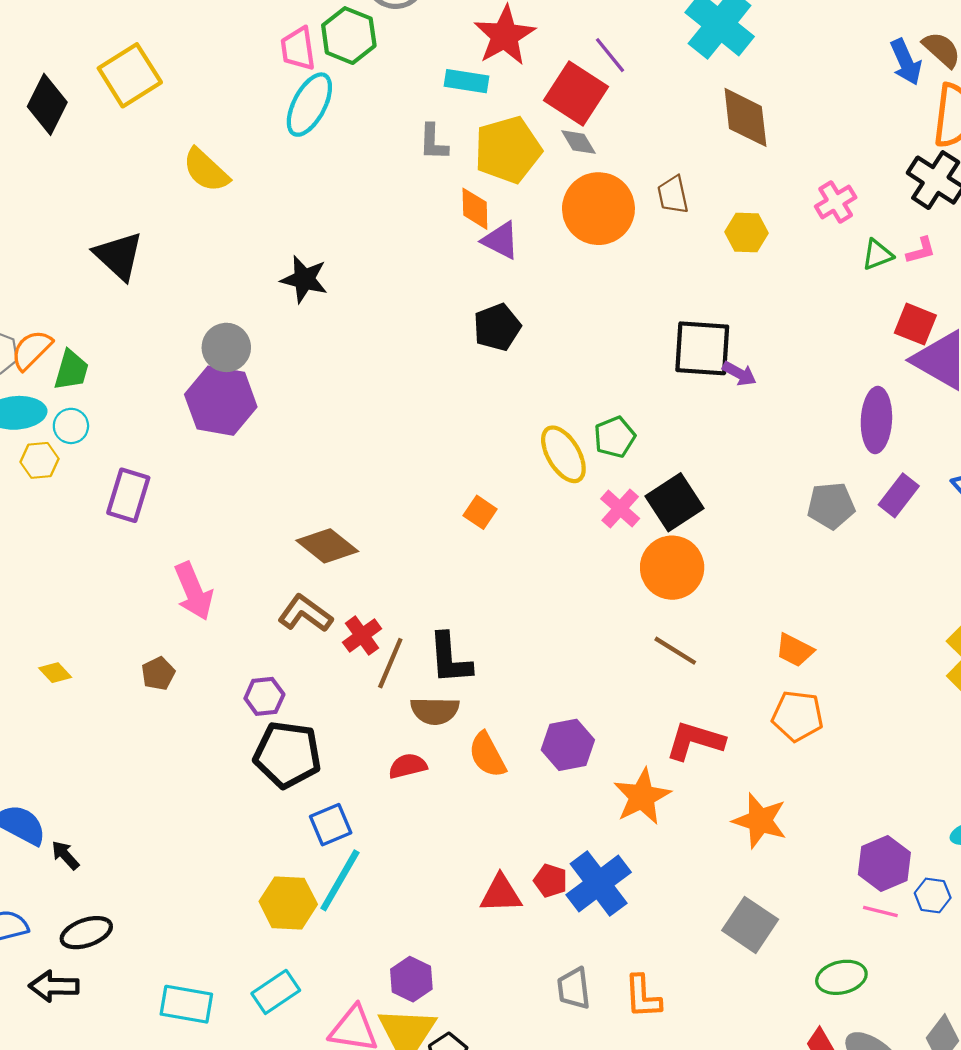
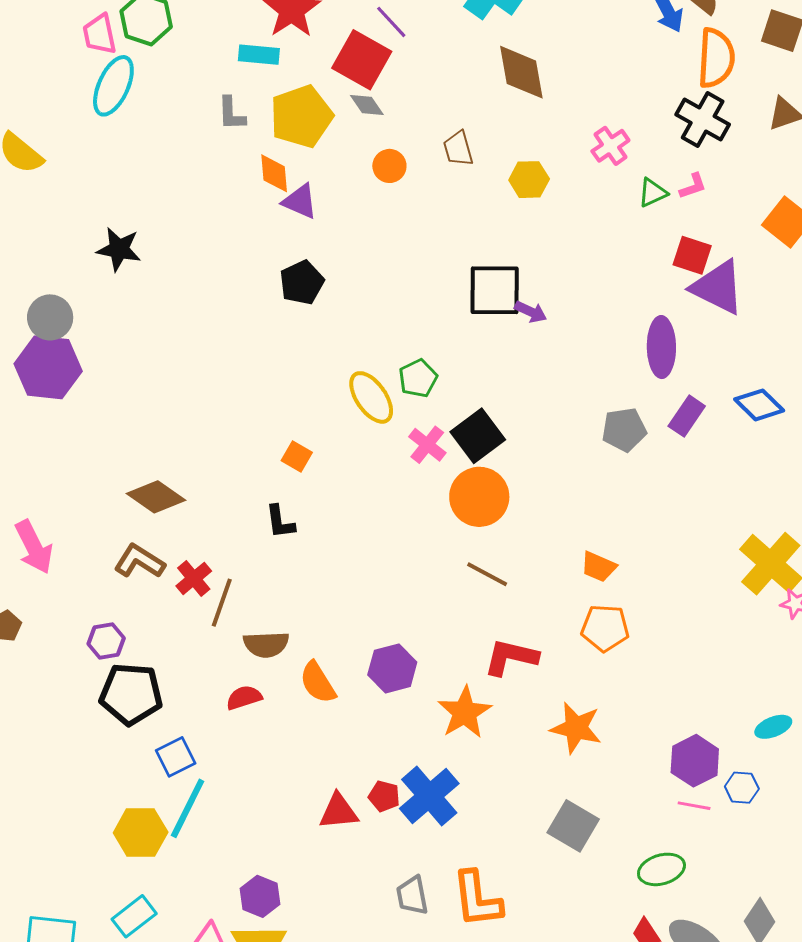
orange circle: (598, 209) -> (389, 166), size x0.5
black L-shape: (450, 659) -> (280, 522), moved, size x0.7
orange L-shape: (643, 997) -> (477, 899), size x1.4

